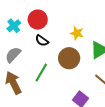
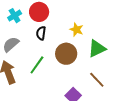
black semicircle: (42, 41) -> (41, 33), turned 56

